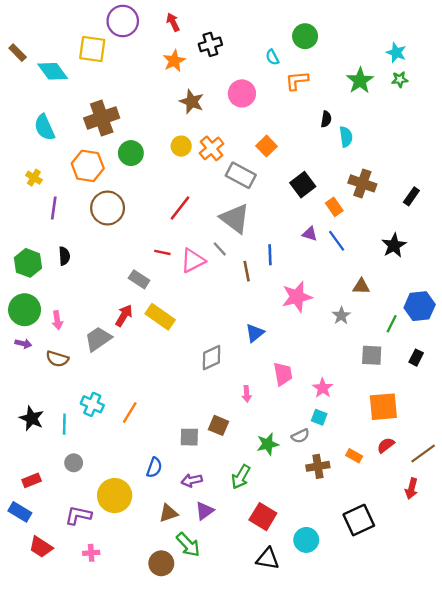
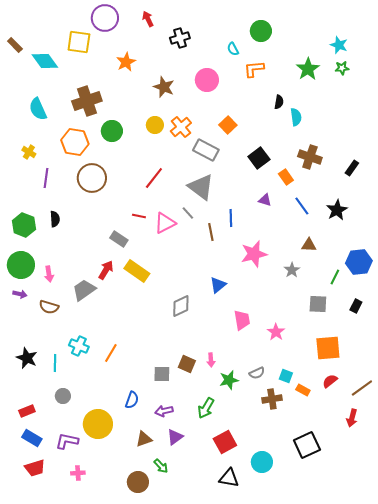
orange star: (174, 61) -> (126, 62), moved
blue line: (337, 241) -> (302, 206), moved
pink arrow: (247, 394) -> (211, 360), moved
cyan square: (319, 417) -> (286, 376), moved
blue rectangle: (20, 512) -> (32, 438), moved
red square: (263, 517) -> (225, 442), turned 30
green arrow: (188, 545) -> (161, 466), size x0.7
red trapezoid: (41, 547) -> (35, 468), turned -50

